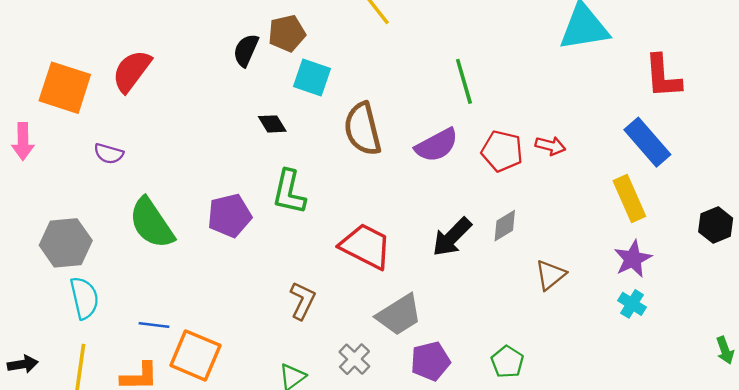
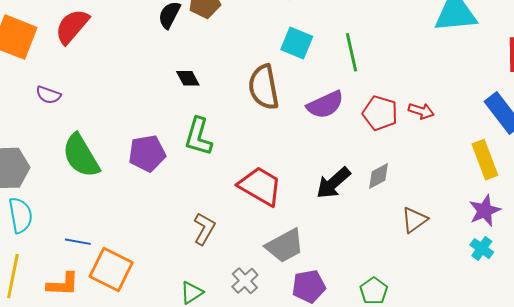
cyan square: (312, 77) -> (297, 43), moved

